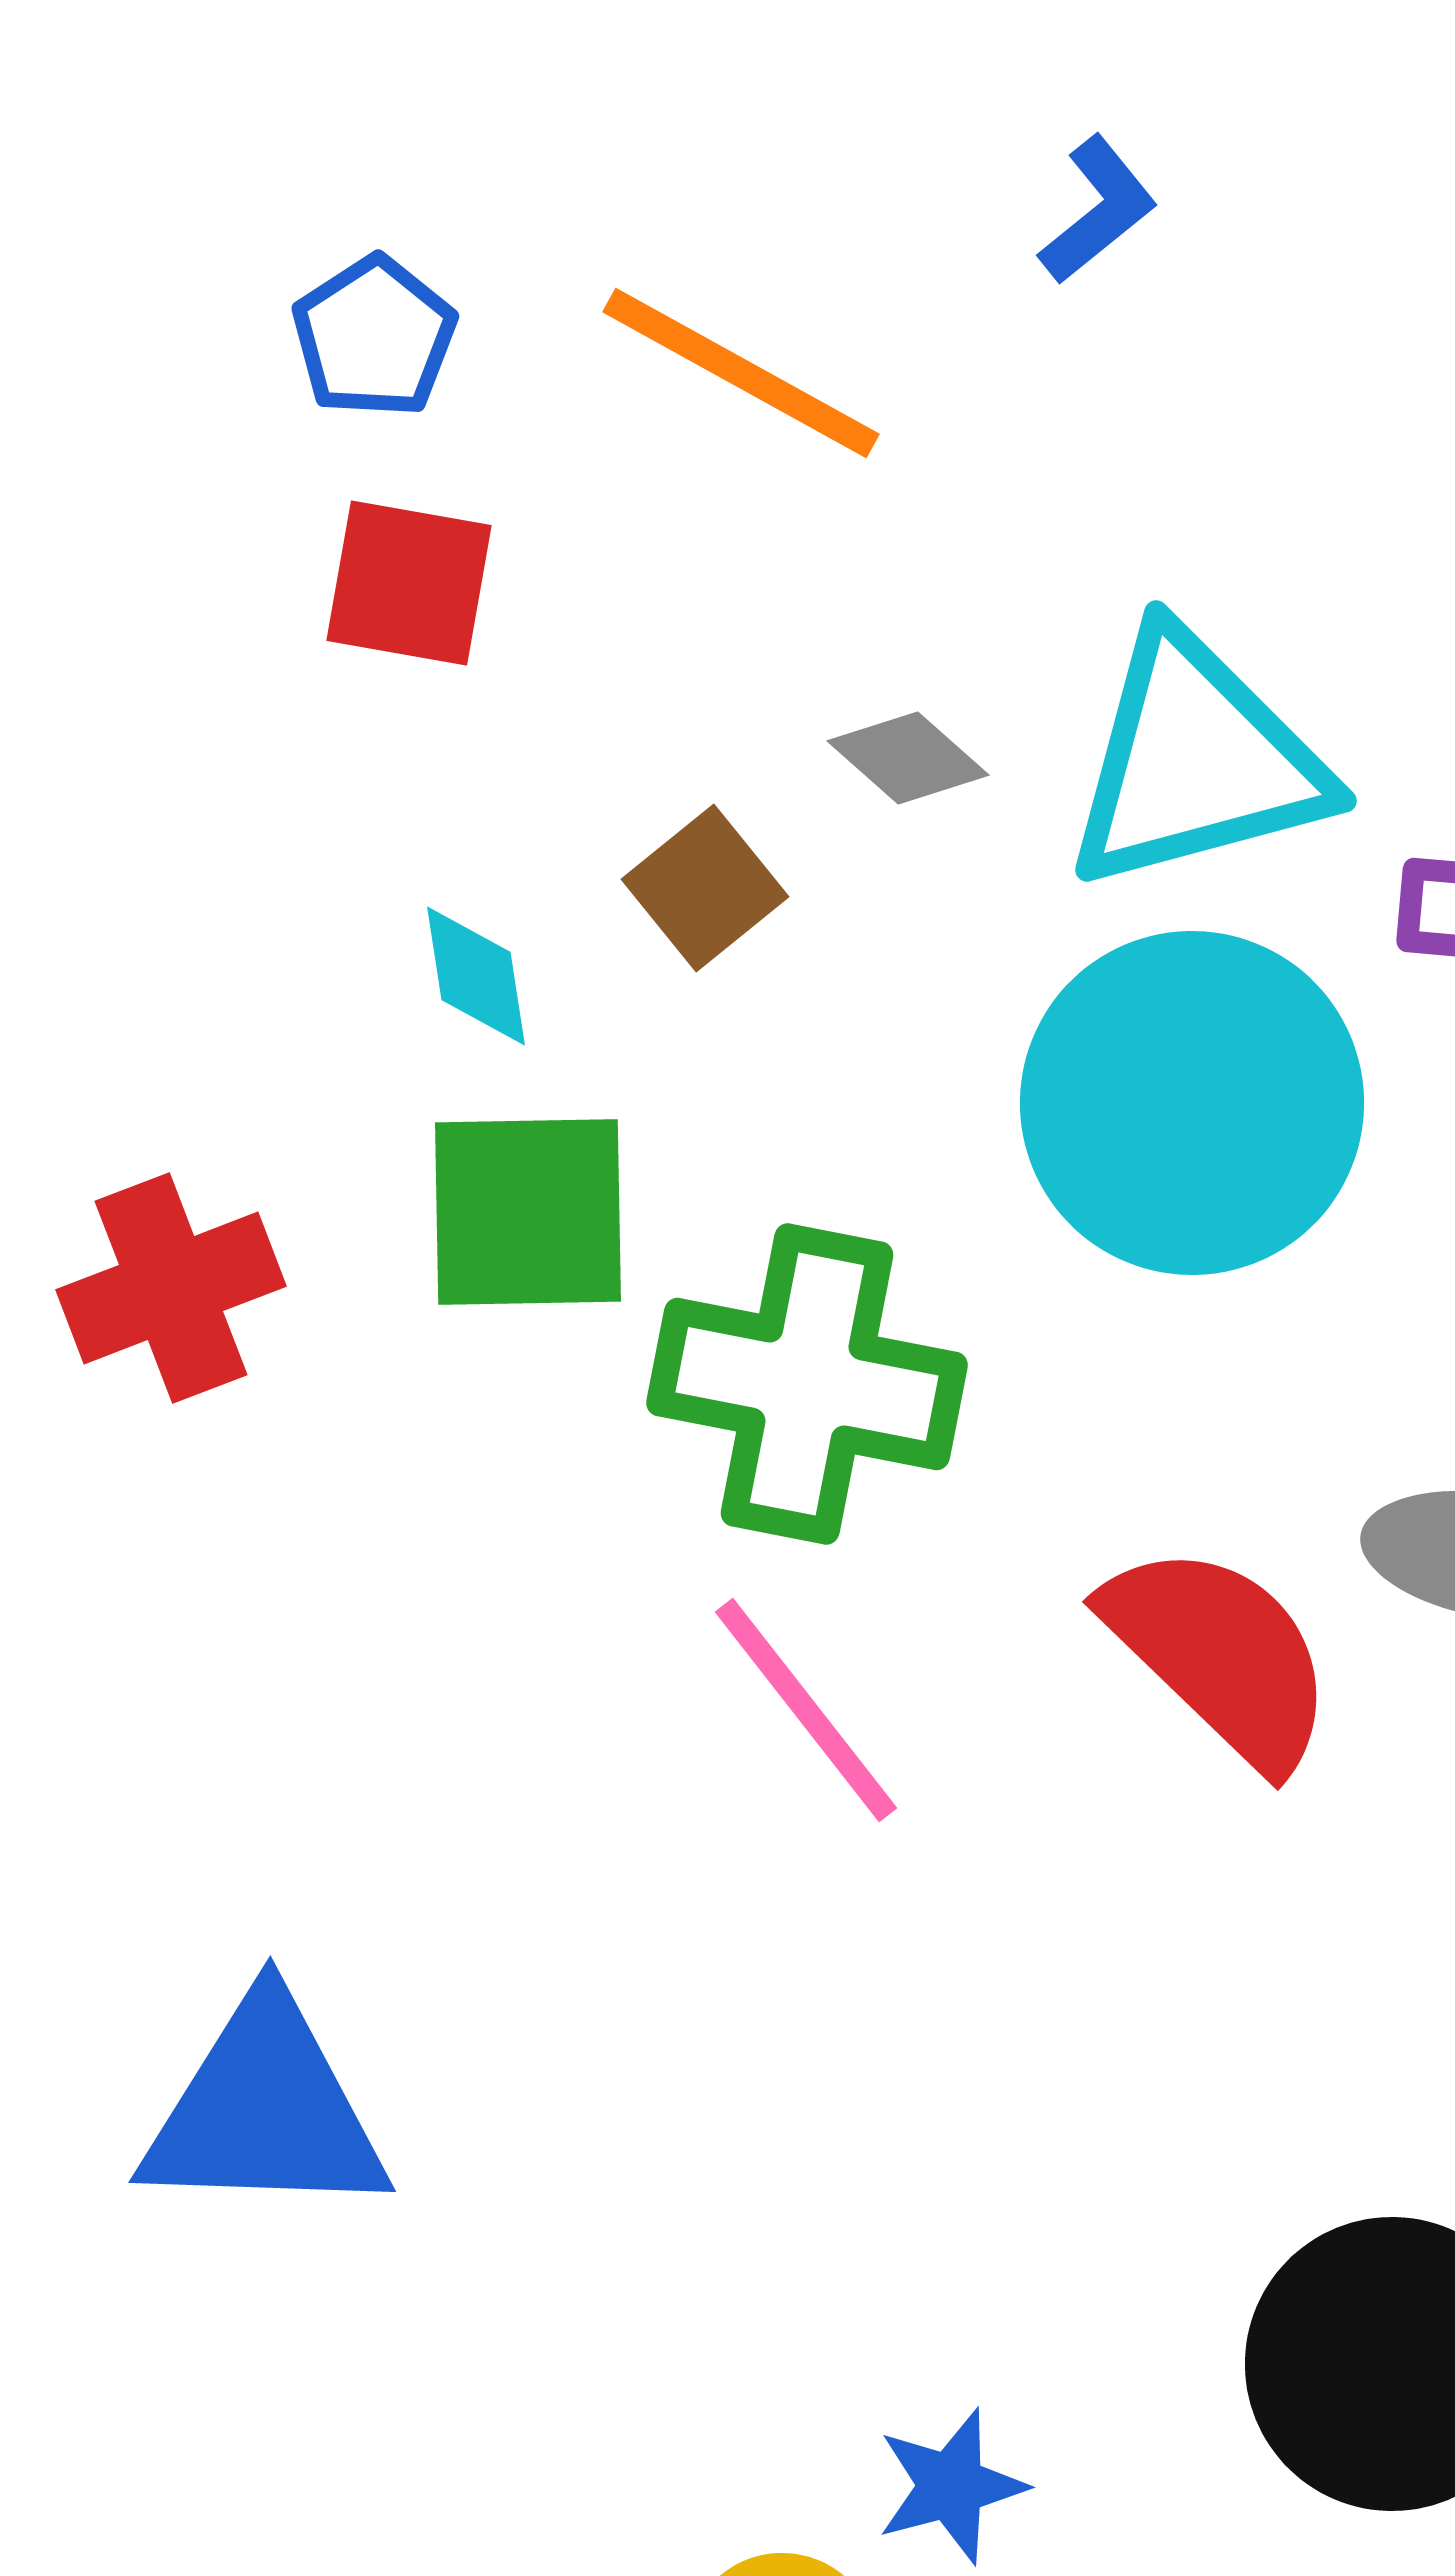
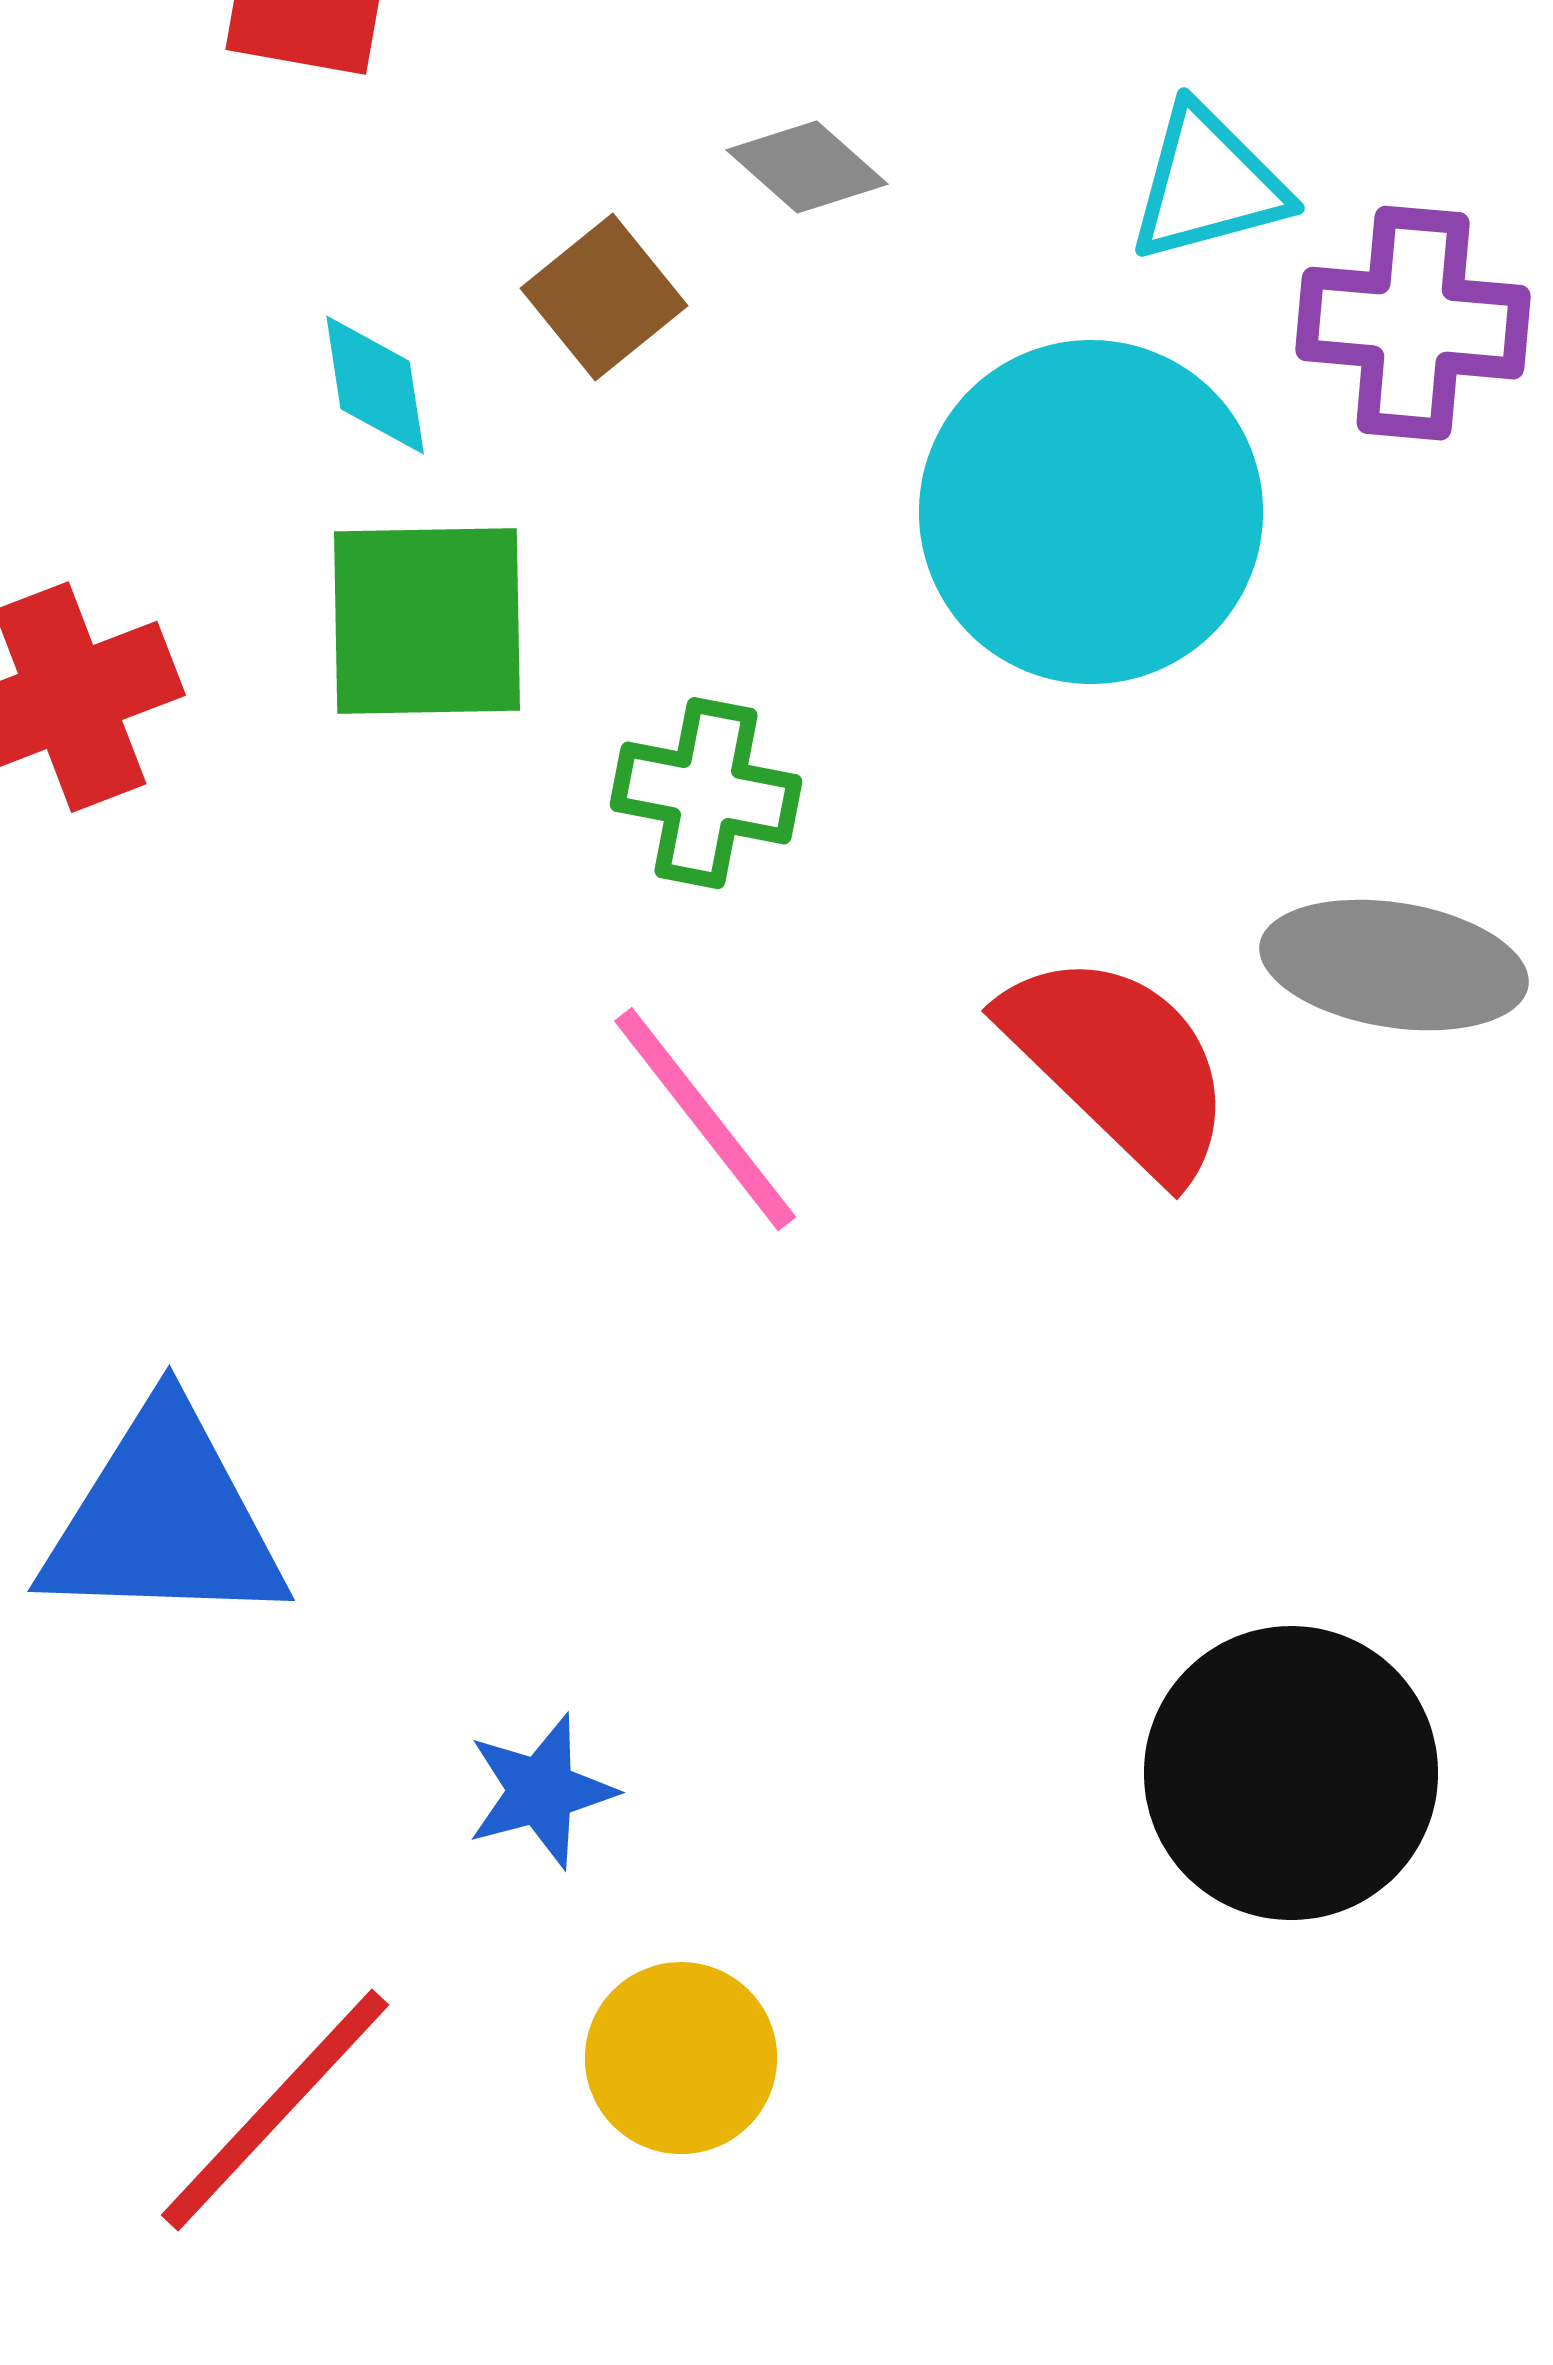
cyan triangle: (1196, 761) -> (1208, 184), moved, size x0.6
green cross: (807, 1384) -> (706, 793), size x0.6
blue star: (951, 2486) -> (541, 1791), moved

